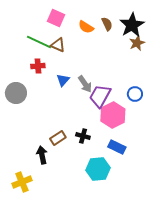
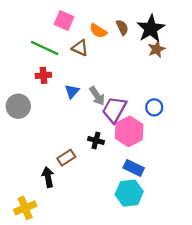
brown triangle: (58, 45) -> (80, 48), moved
black cross: (83, 136) -> (96, 140), moved
cyan hexagon: (98, 169) -> (129, 193), moved

